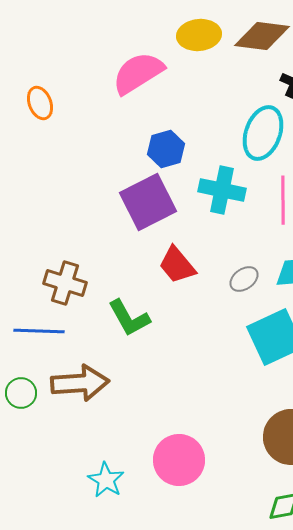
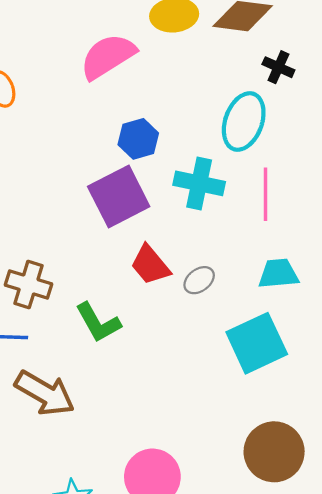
gray ellipse: (244, 279) -> (199, 280), moved
brown arrow: (80, 383) -> (45, 393), turned 34

